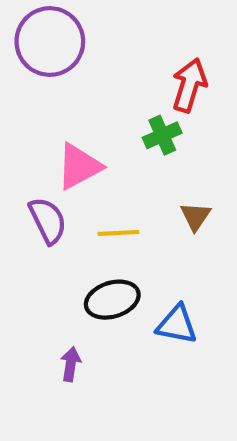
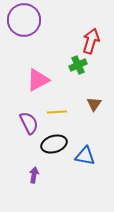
purple semicircle: (48, 220) -> (29, 123), moved

